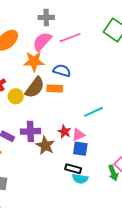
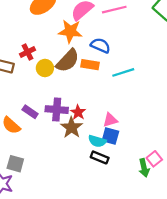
cyan line: (94, 112) -> (123, 72), moved
red star: (64, 132) -> (78, 112), moved
cyan semicircle: (80, 179) -> (97, 141), moved

